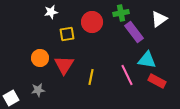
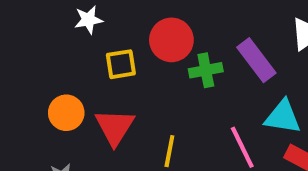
green cross: (121, 13) -> (206, 70), moved

